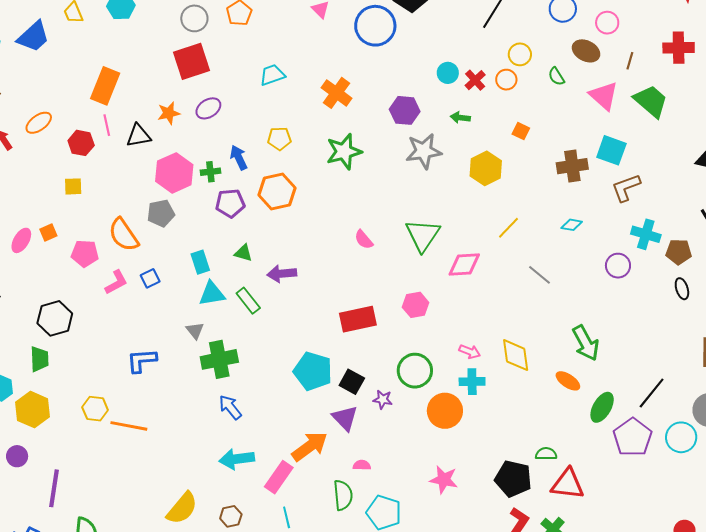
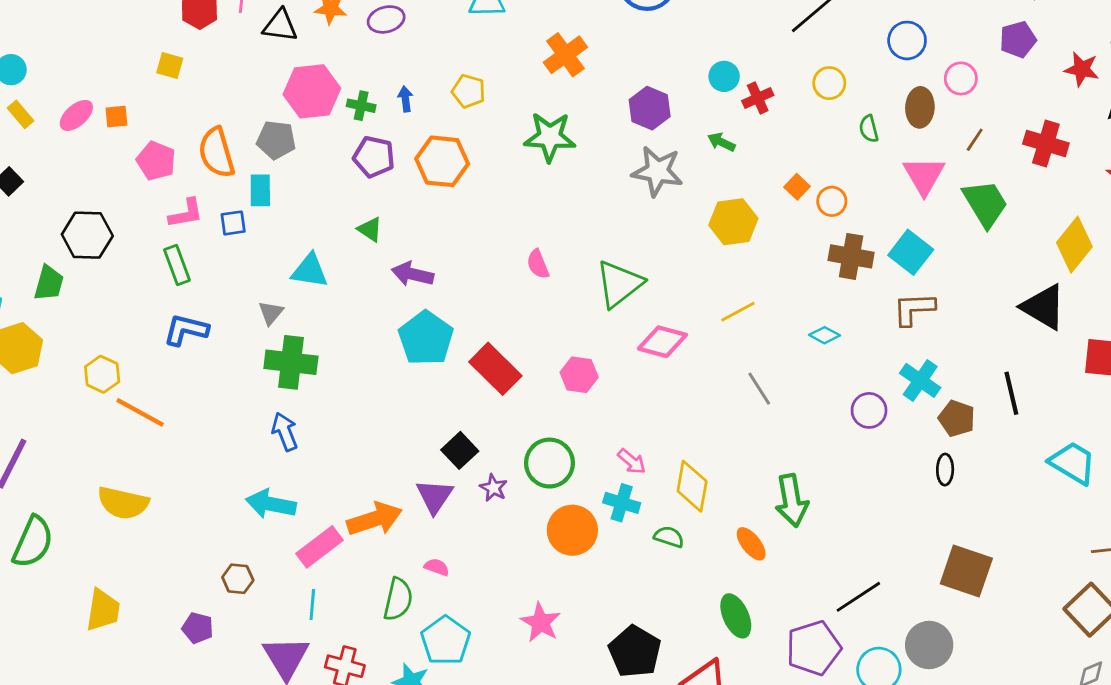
brown ellipse: (586, 51) -> (920, 107), turned 48
orange circle: (506, 80) -> (832, 201), moved
blue arrow: (239, 158) -> (405, 99), size x0.7
cyan rectangle: (200, 262) -> (260, 190), moved
green rectangle: (248, 301) -> (177, 265), moved
red rectangle: (358, 319) -> (495, 369), turned 39
cyan pentagon: (313, 371) -> (426, 338), moved
green ellipse: (602, 407) -> (736, 616), moved, turned -72
green semicircle: (546, 454) -> (669, 537), moved
yellow semicircle: (182, 508) -> (123, 503), moved, turned 45

